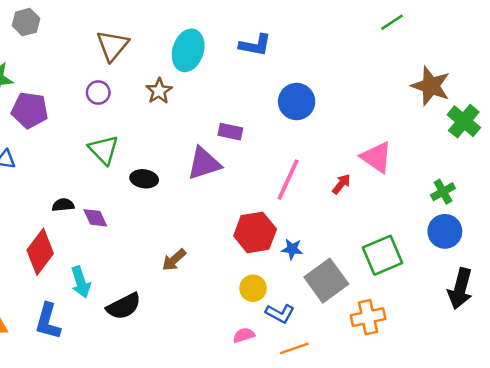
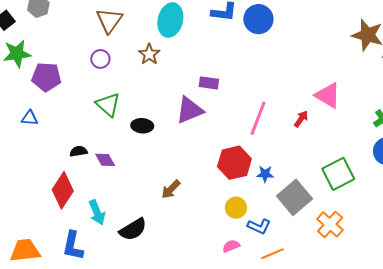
blue circle: (297, 102) -> (258, 19), moved
orange cross: (368, 317) -> (330, 224), turned -32

